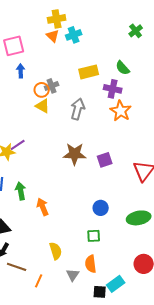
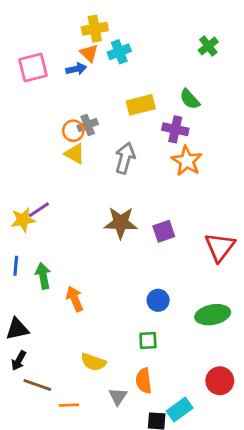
blue arrow: (21, 71) -> (76, 69), moved, turned 80
yellow semicircle: (56, 251) -> (93, 362), turned 126
orange line: (39, 281) -> (69, 405), turned 64

